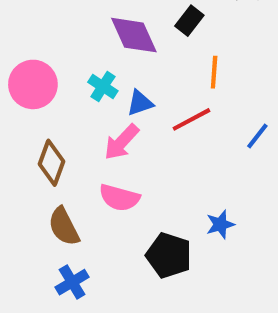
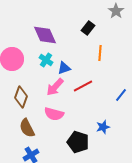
purple diamond: (134, 35) -> (45, 35), moved
red line: (191, 119) -> (83, 86), moved
blue line: (257, 136) -> (121, 95), moved

